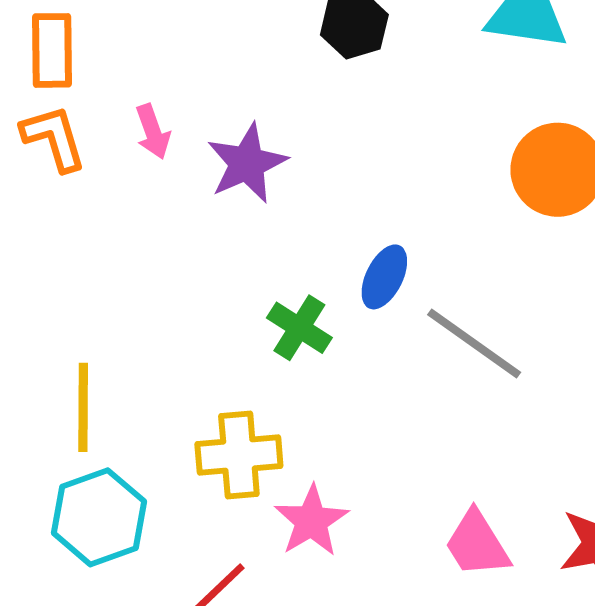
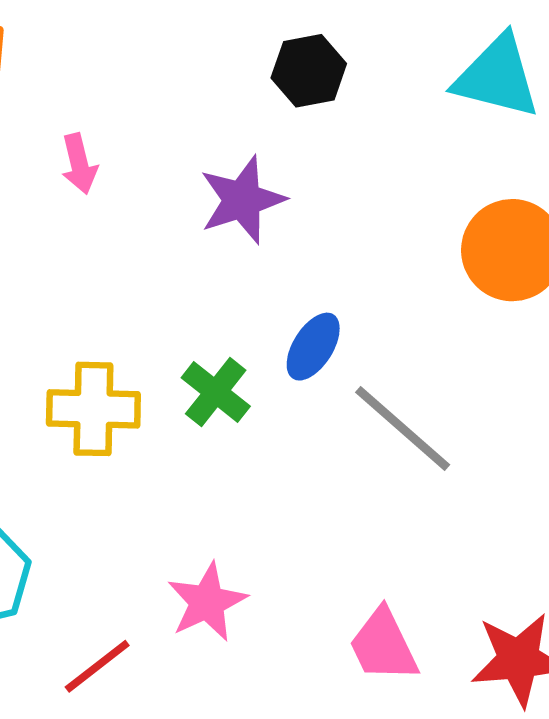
purple star: (247, 163) -> (242, 200), moved
yellow cross: (239, 455) -> (93, 409), moved

